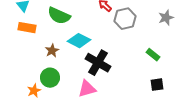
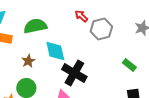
green semicircle: (59, 16) -> (35, 26), turned 145
cyan diamond: (79, 41) -> (55, 51), turned 50

